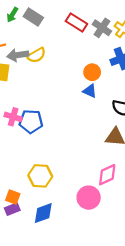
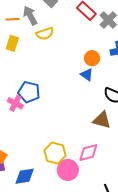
gray arrow: (18, 55) -> (30, 15), moved, turned 60
pink cross: (13, 117) -> (15, 103), moved
yellow hexagon: (40, 176) -> (55, 153), moved

